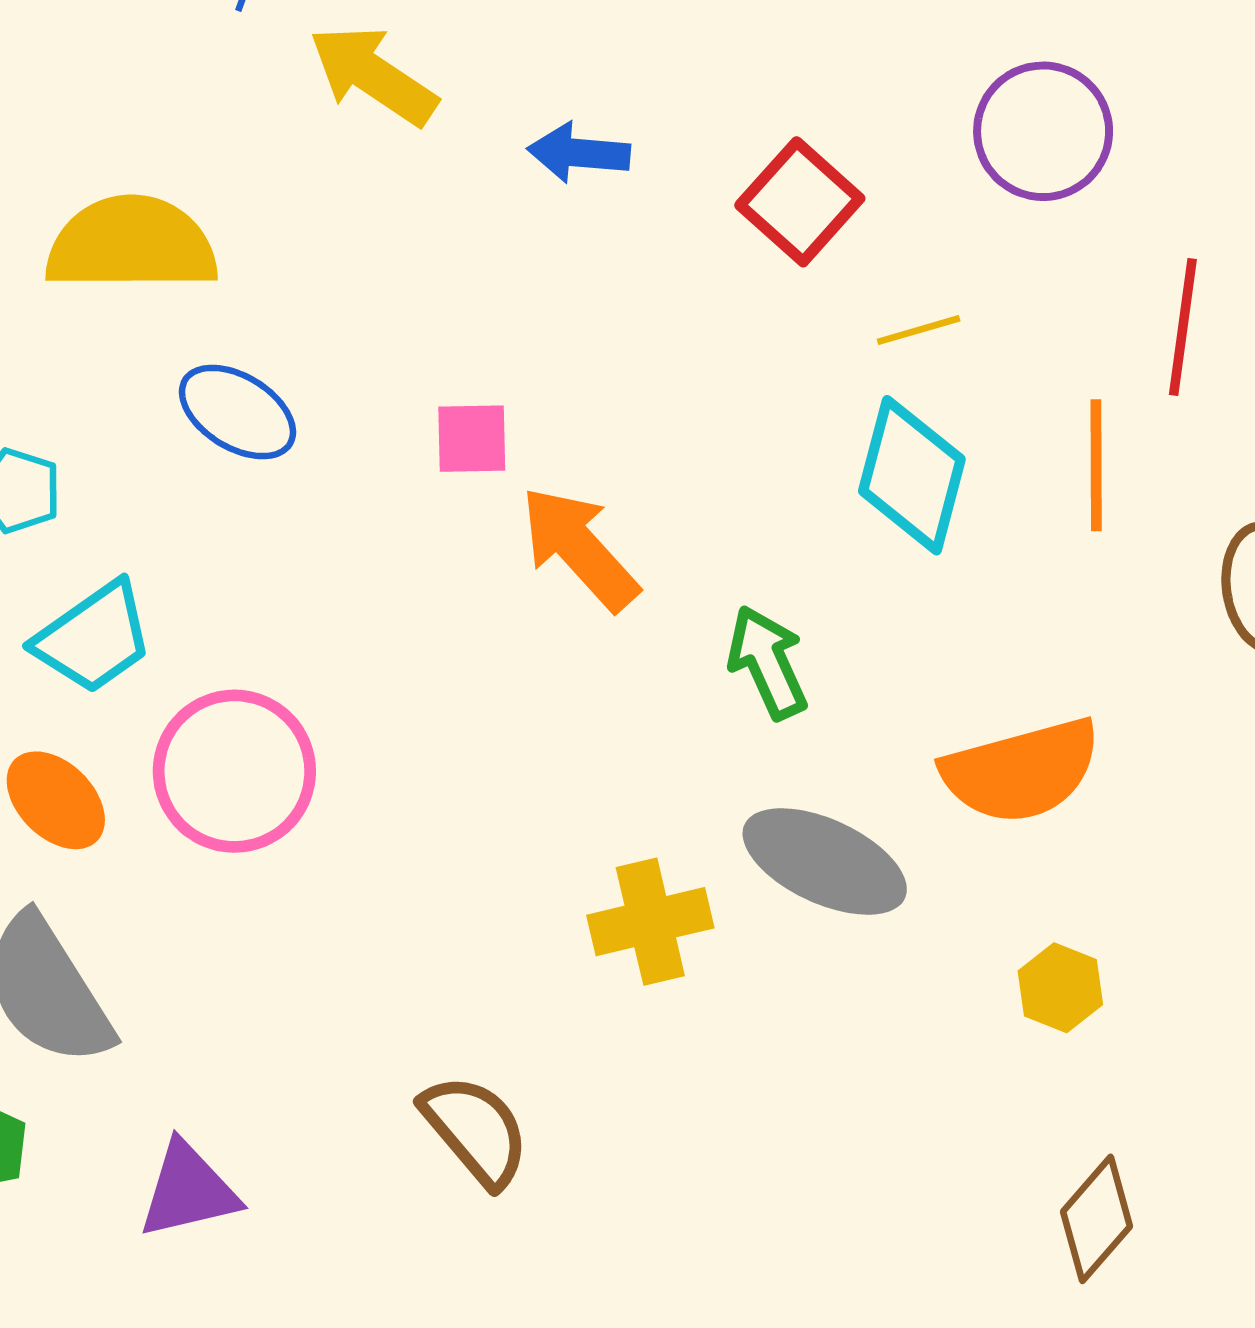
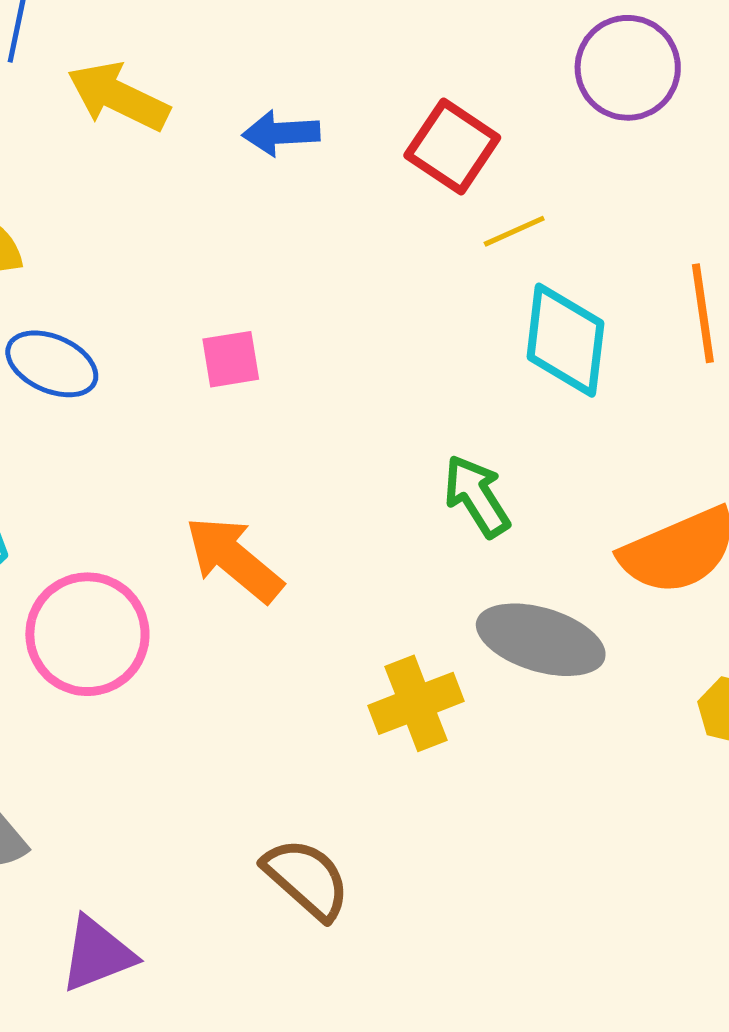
yellow line: (919, 330) -> (514, 231), moved
orange arrow: (579, 548) -> (234, 559), moved

